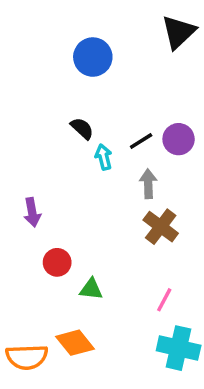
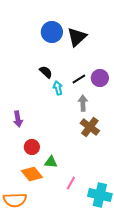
black triangle: (179, 32) -> (77, 37), moved
pink line: (164, 300) -> (71, 183), moved
orange diamond: (75, 343) -> (32, 174), moved

